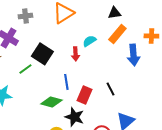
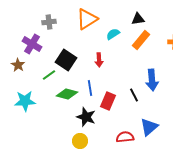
cyan semicircle: (89, 41) -> (113, 34), moved
blue arrow: (133, 55) -> (152, 80), moved
green diamond: (51, 102) -> (67, 94), moved
black star: (74, 117) -> (86, 117), moved

